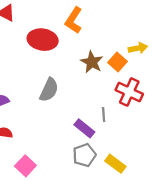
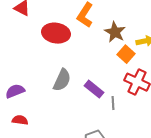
brown star: (92, 62) -> (115, 32), moved
purple rectangle: (84, 128) -> (94, 89), moved

